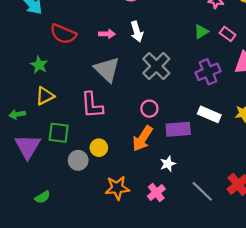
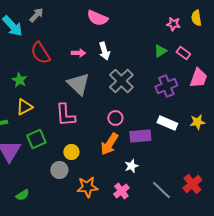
red semicircle: (63, 34) -> (40, 53), turned 35
green square: (59, 133) -> (36, 139), turned -30
gray circle: (78, 160) -> (59, 170), moved

